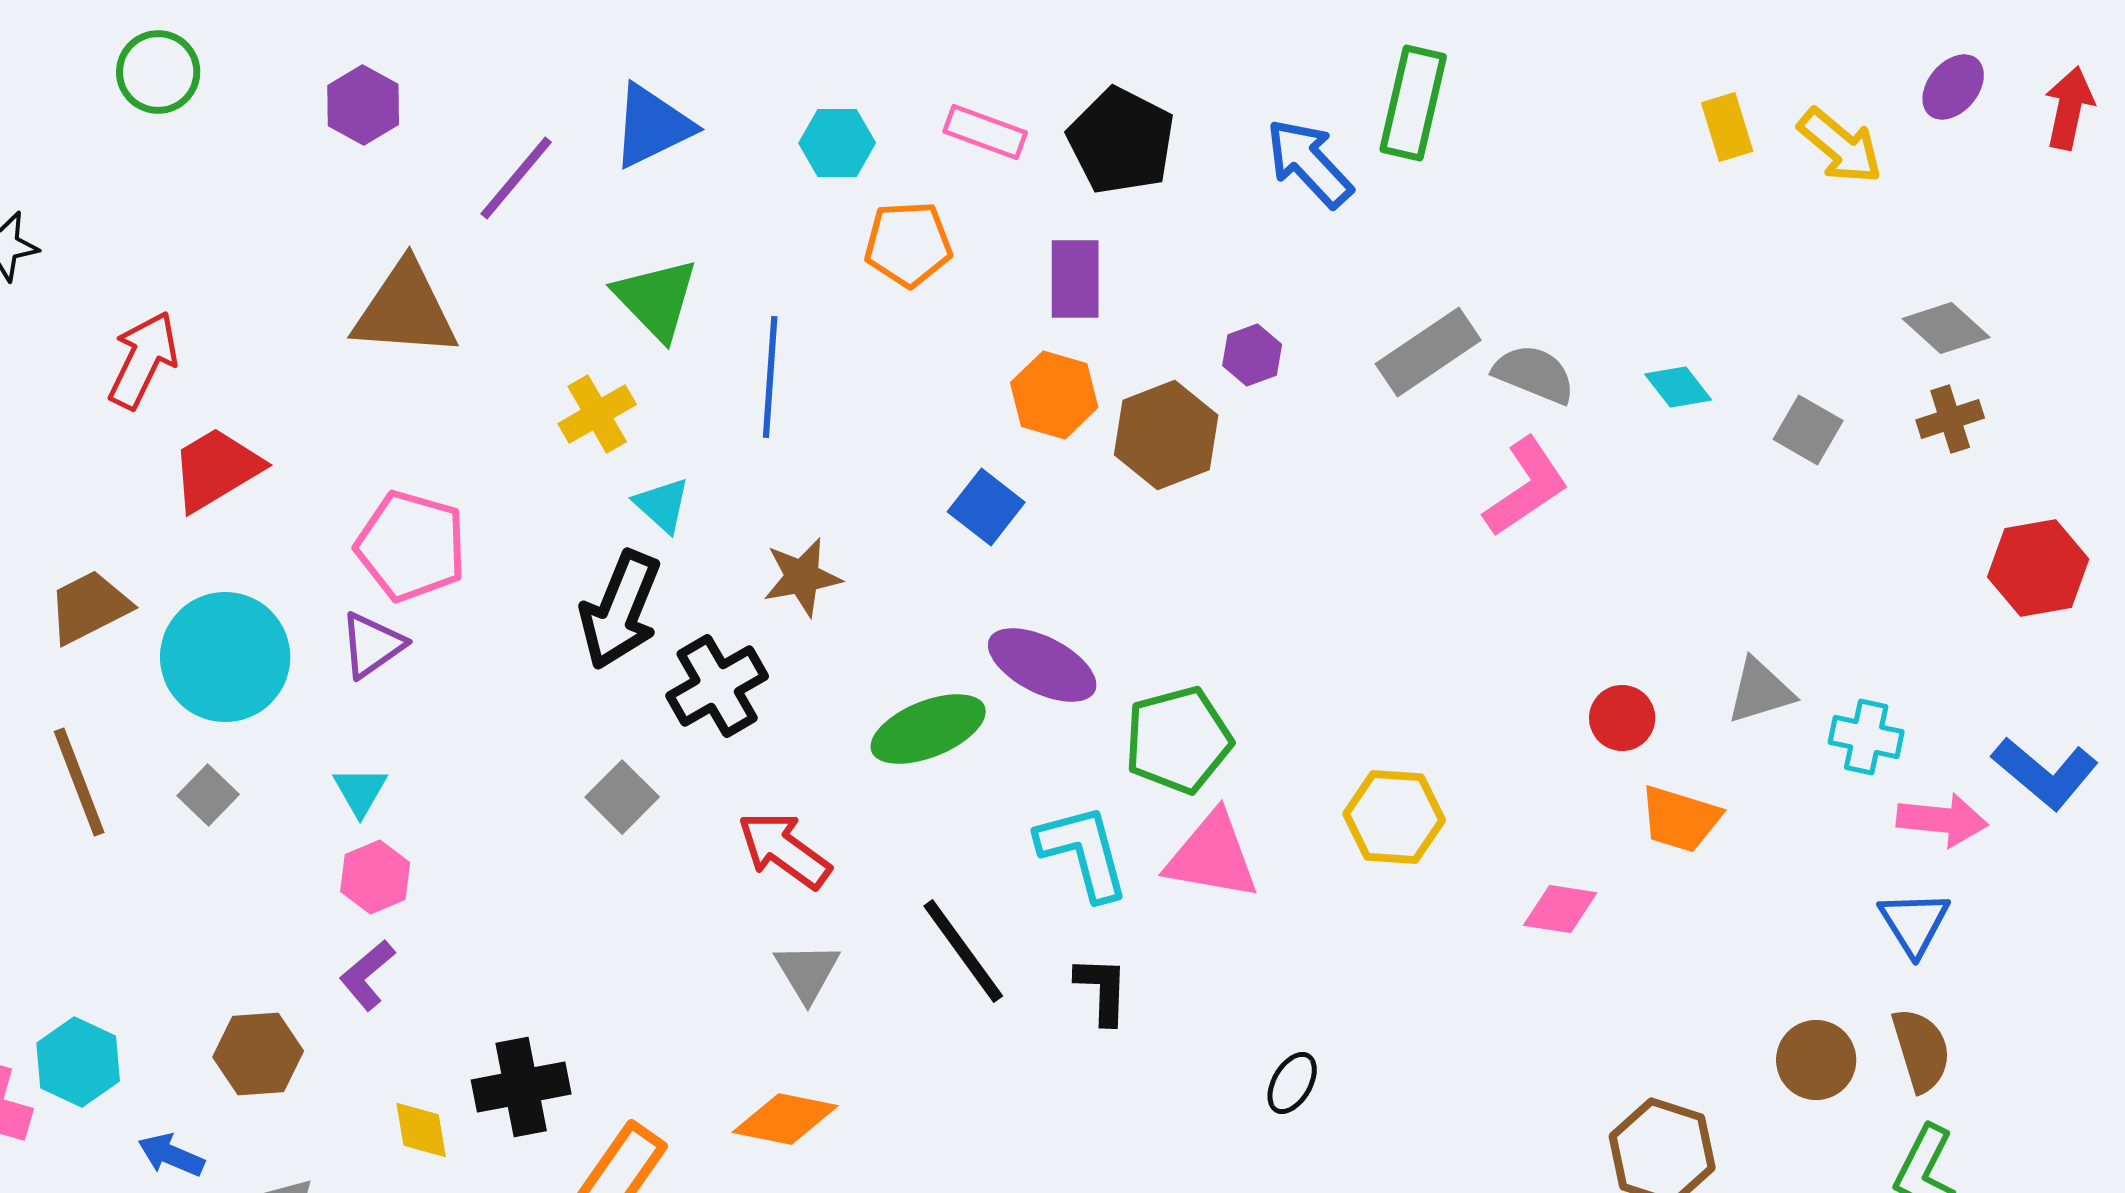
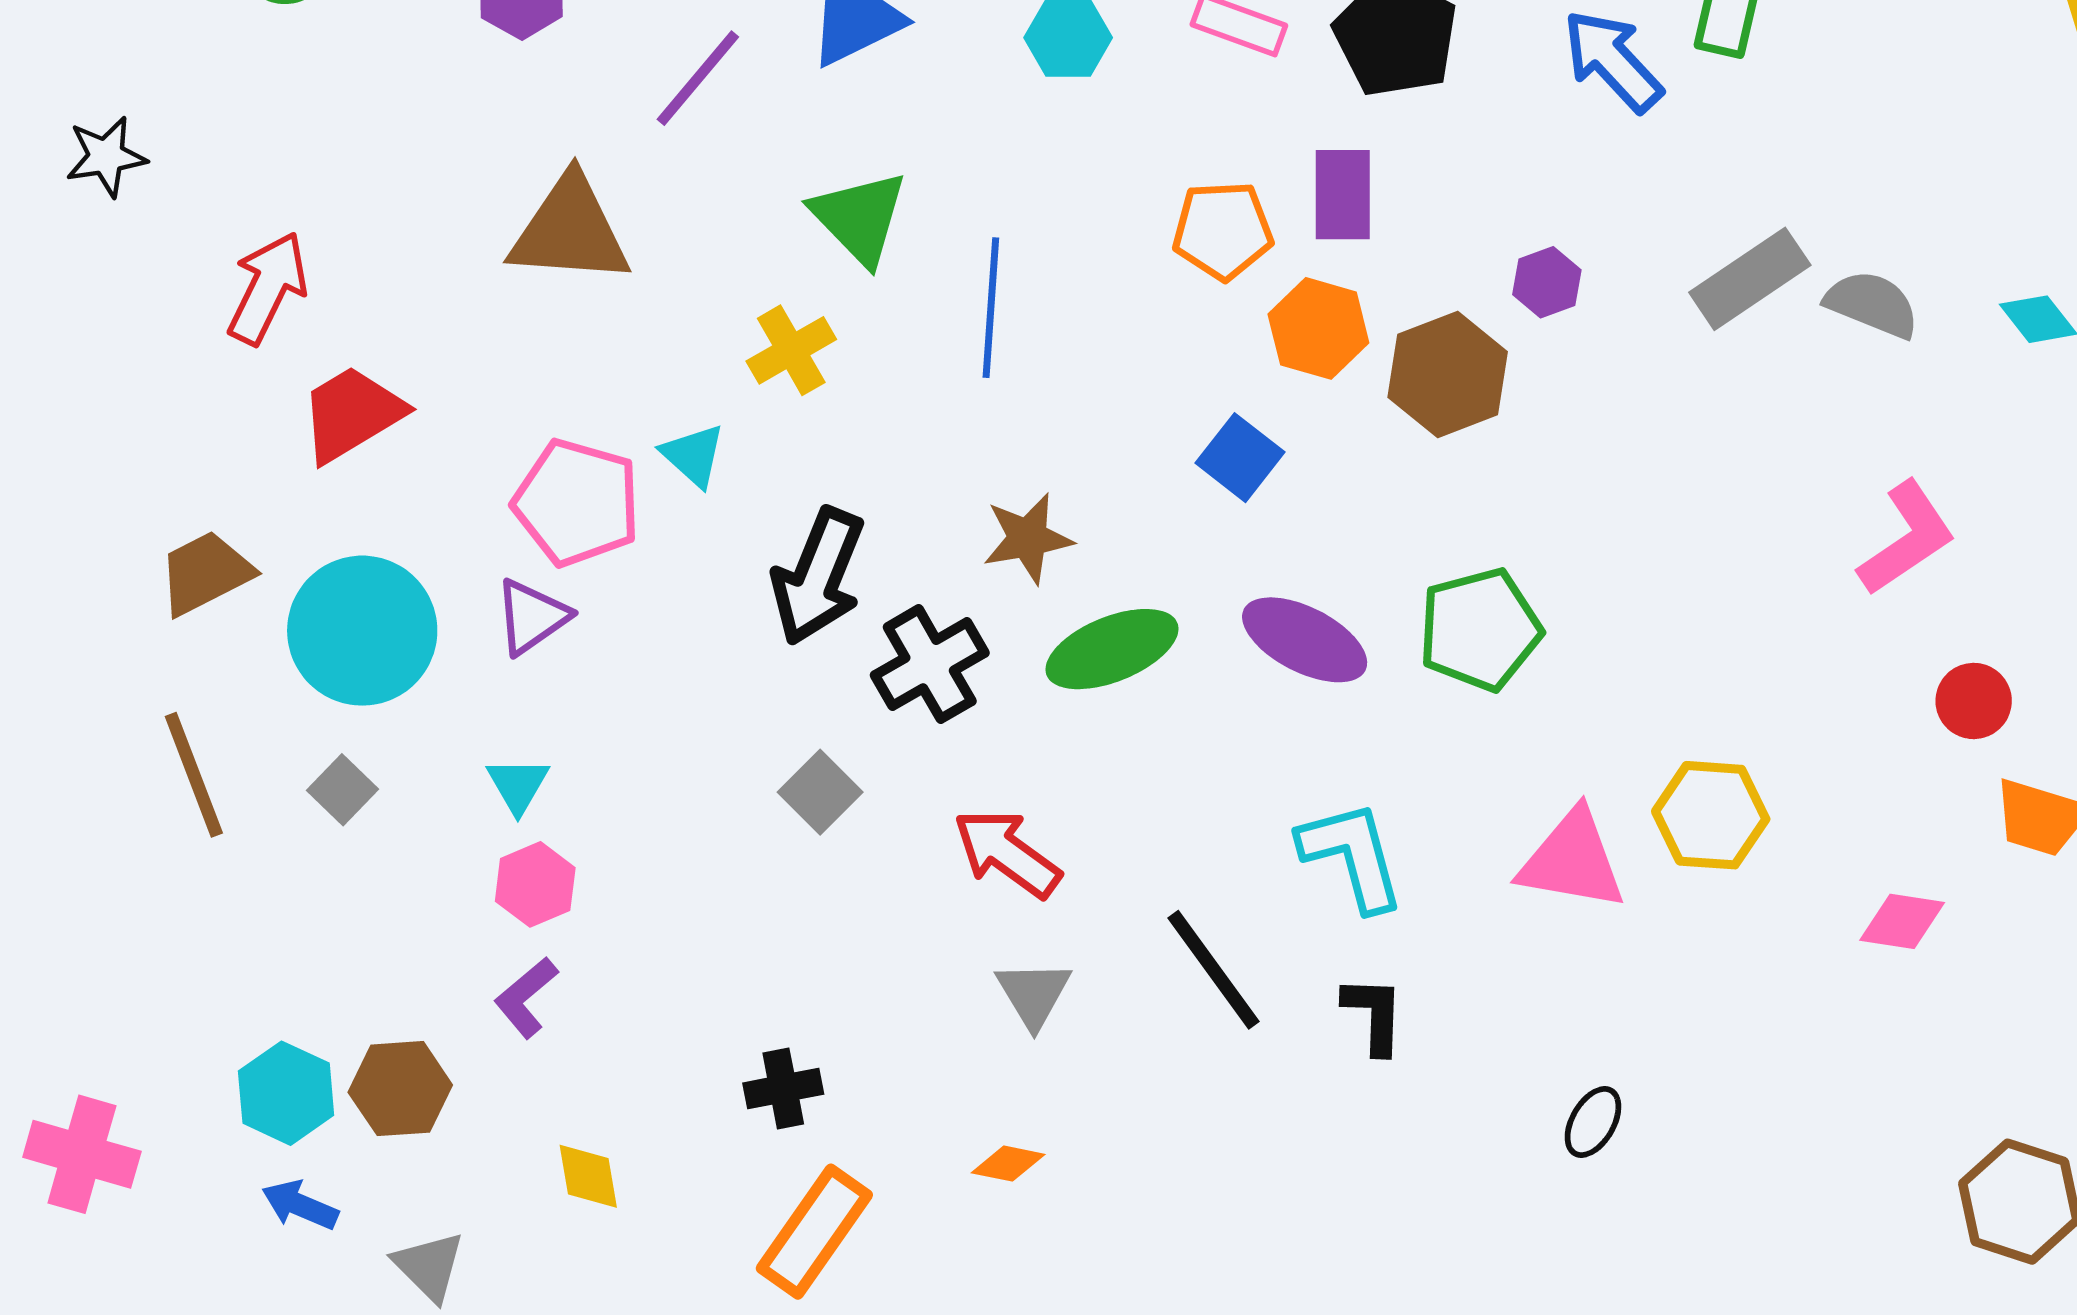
orange pentagon: (908, 244) -> (1223, 230), moved
pink L-shape: (1526, 487) -> (1907, 538), moved
cyan triangle: (662, 505) -> (693, 455), moved
green ellipse: (928, 729) -> (1112, 649), moved
green pentagon: (1178, 740) -> (1480, 629), moved
pink triangle: (1212, 856) -> (1572, 860), moved
cyan hexagon: (78, 1062) -> (286, 1093), moved
black cross: (521, 1087) -> (783, 1089), moved, size x0.7
orange diamond: (785, 1119) -> (1008, 1164), size x0.6

